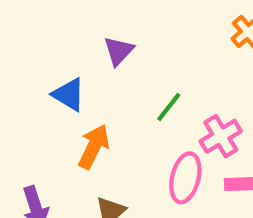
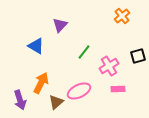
orange arrow: (94, 147) -> (41, 83), moved
pink ellipse: (185, 178) -> (79, 91), moved, turned 50

